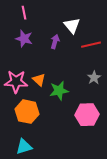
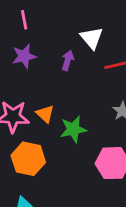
purple star: (24, 39) -> (24, 56), turned -30

